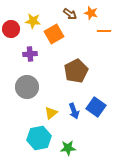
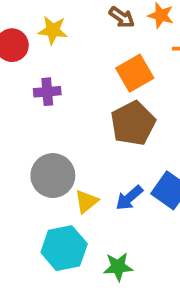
orange square: (54, 34) -> (135, 73), moved
gray circle: (27, 87) -> (53, 176), moved
blue arrow: (74, 111) -> (129, 198), turned 70

